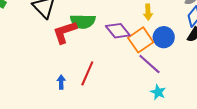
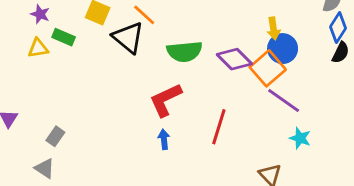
red L-shape: (65, 32) -> (166, 100), moved
blue circle: (164, 37) -> (283, 49), moved
red line: (87, 73) -> (219, 127), moved

